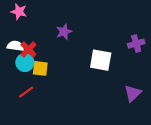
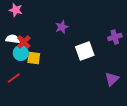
purple star: (64, 32) -> (62, 27), moved
white square: (101, 60) -> (85, 51), turned -30
red line: (26, 92) -> (14, 78), moved

